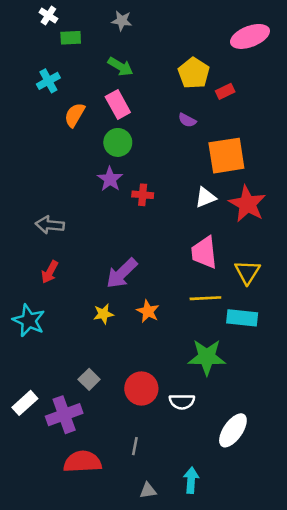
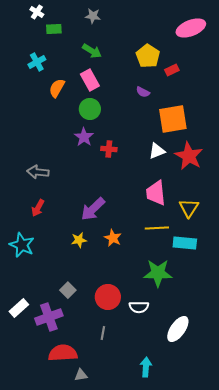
gray line: (135, 446) -> (103, 333), moved
gray triangle: (148, 491) -> (81, 375), moved

